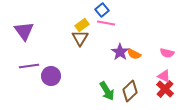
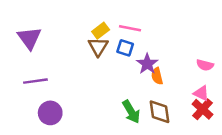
blue square: (102, 10) -> (125, 48), moved, turned -32
orange semicircle: (134, 54) -> (157, 76), moved, turned 48
purple circle: (51, 76) -> (50, 113), moved
brown diamond: (130, 91) -> (160, 112), turned -55

